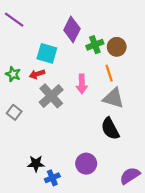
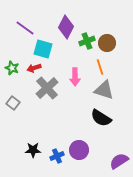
purple line: (14, 20) -> (25, 28), moved
black semicircle: (110, 129) -> (101, 118), turned -30
blue cross: (52, 178) -> (57, 156), moved

